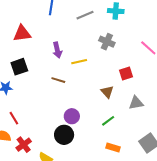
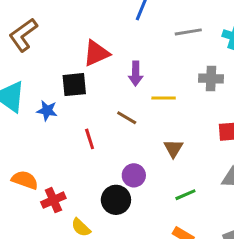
red triangle: (22, 33) -> (96, 53), moved, turned -30
gray cross: (107, 42) -> (211, 78), turned -35
brown triangle: (107, 92) -> (173, 148), moved
red line: (14, 118) -> (90, 139), moved

